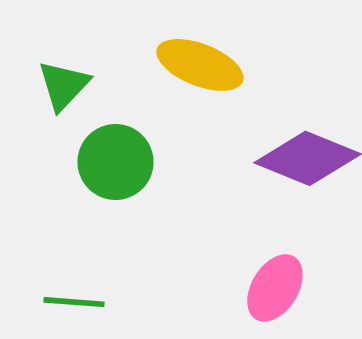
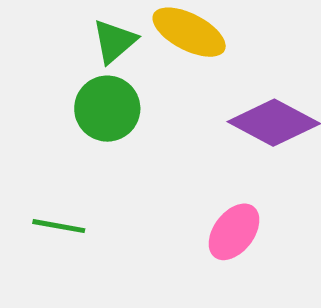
green triangle: (64, 85) -> (114, 41), moved

